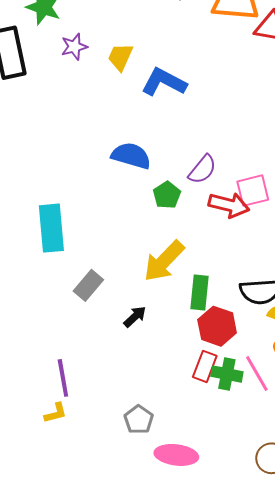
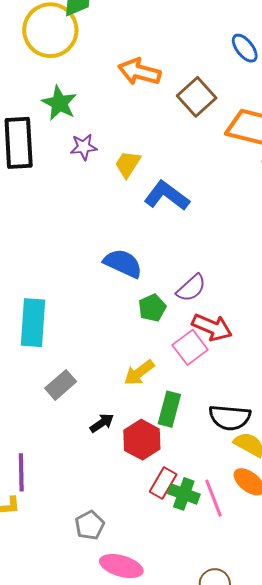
pink square: (253, 191) -> (190, 347), moved, turned -32
yellow arrow: (164, 261) -> (139, 373), size x0.7
red hexagon: (217, 326) -> (142, 440), moved

